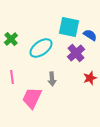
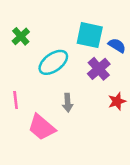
green cross: (11, 39) -> (21, 36), moved
pink trapezoid: (32, 98) -> (42, 127), turned -75

